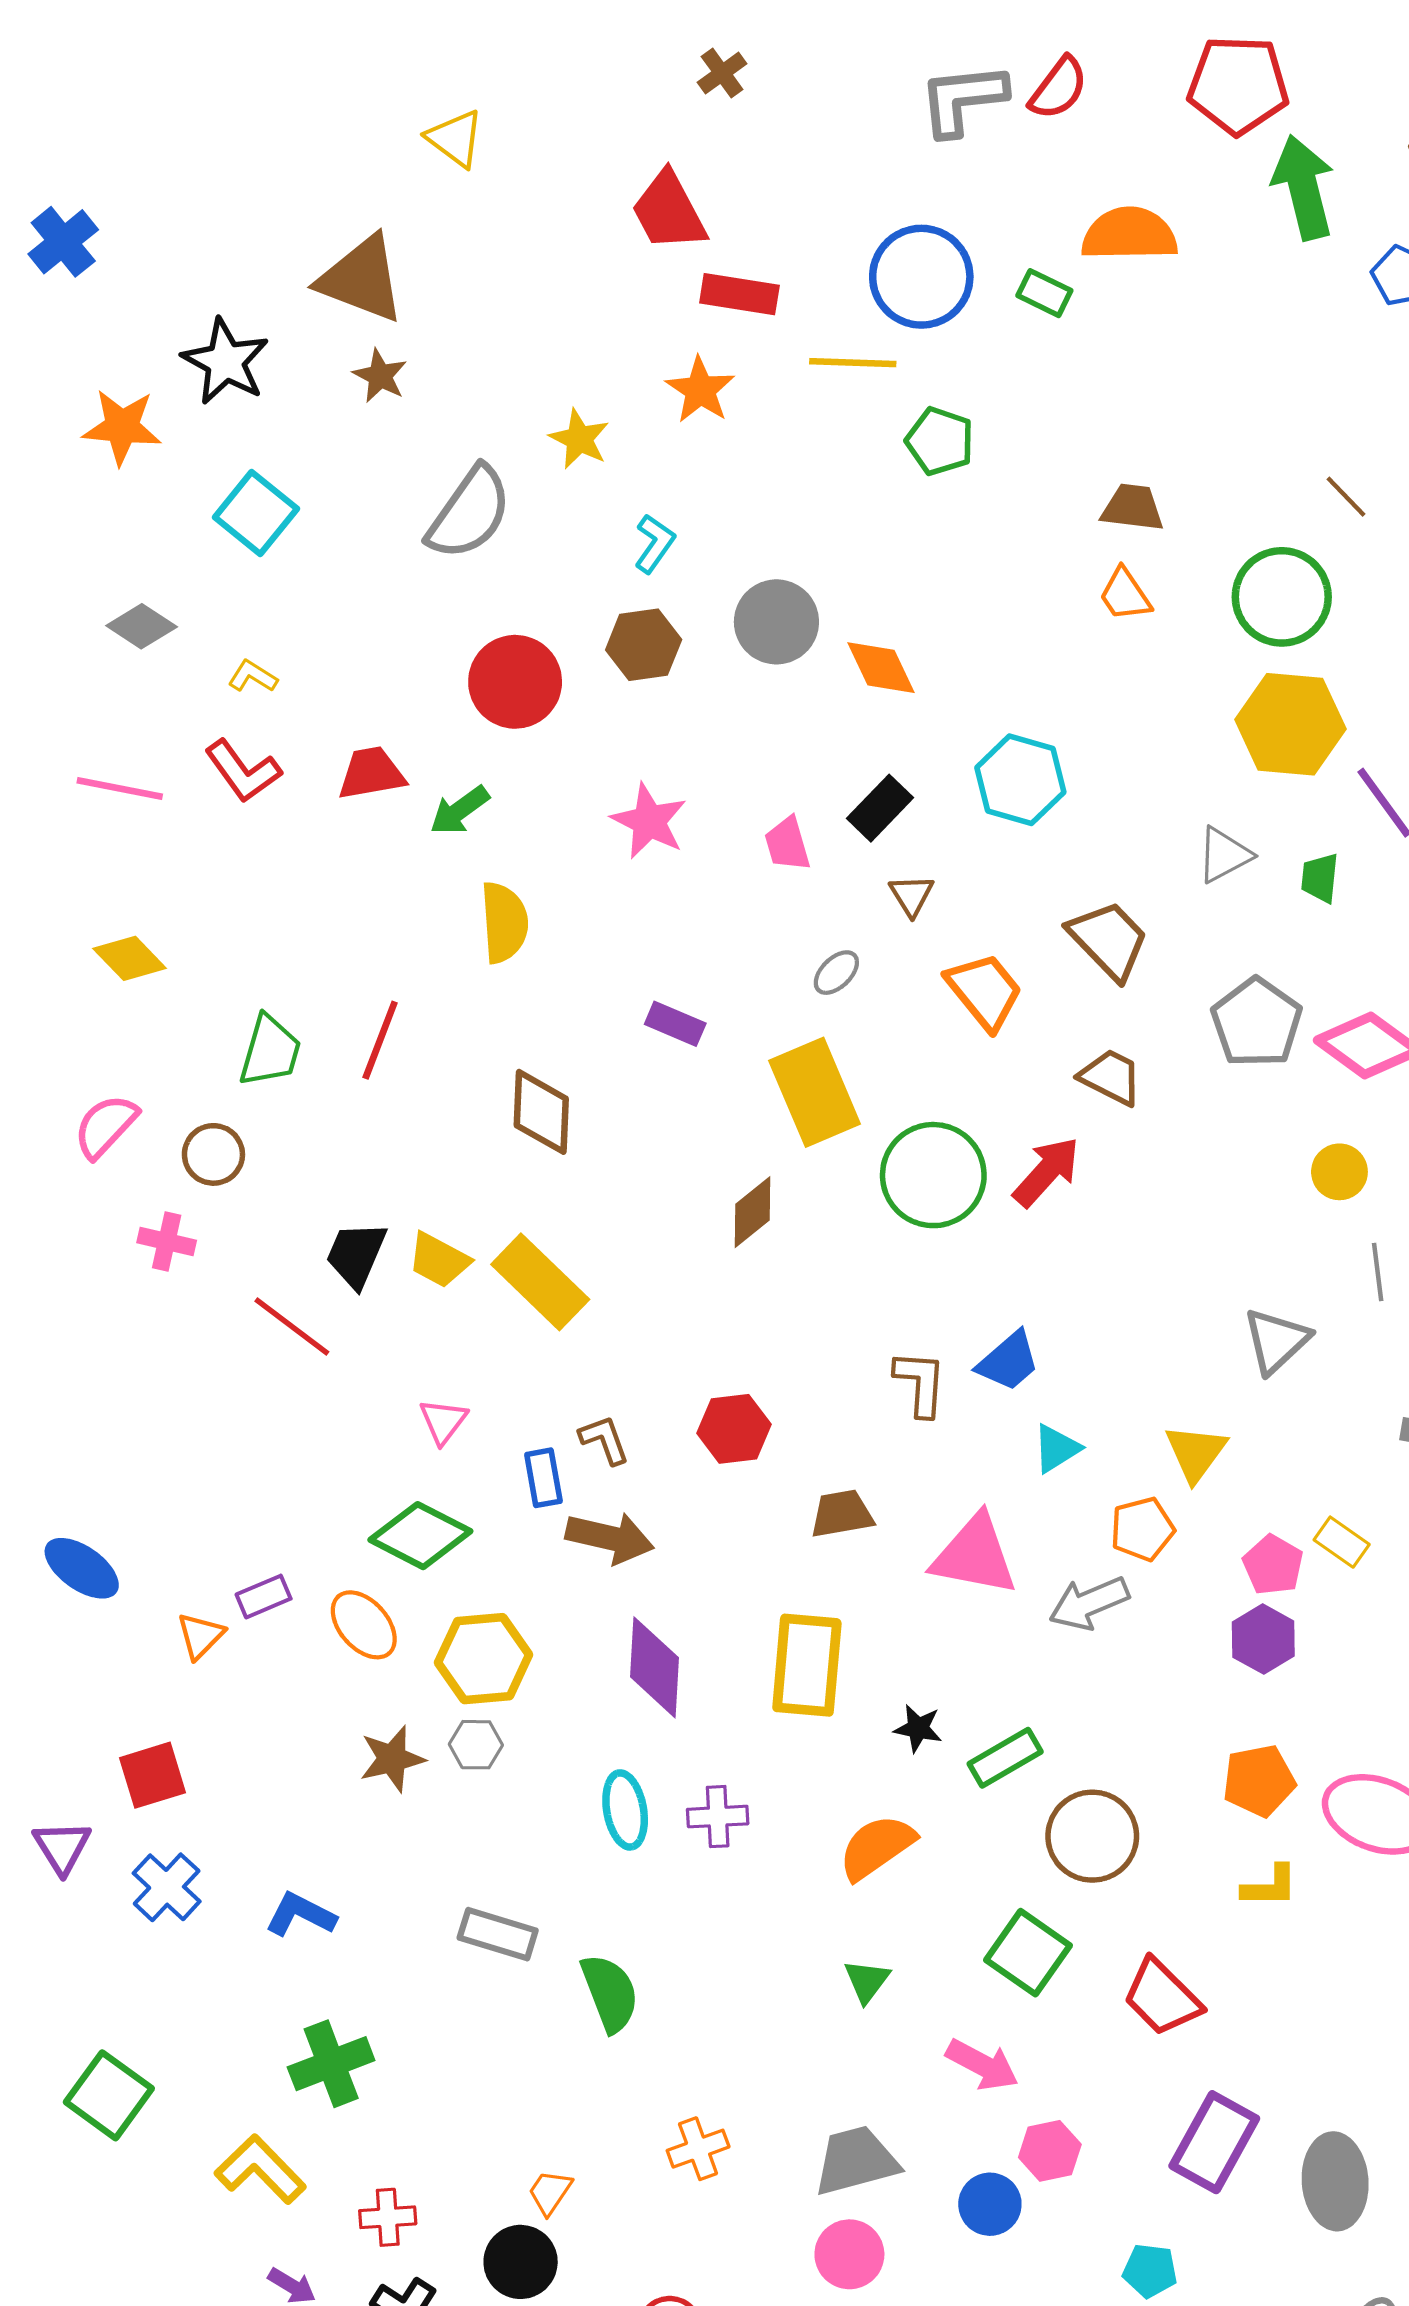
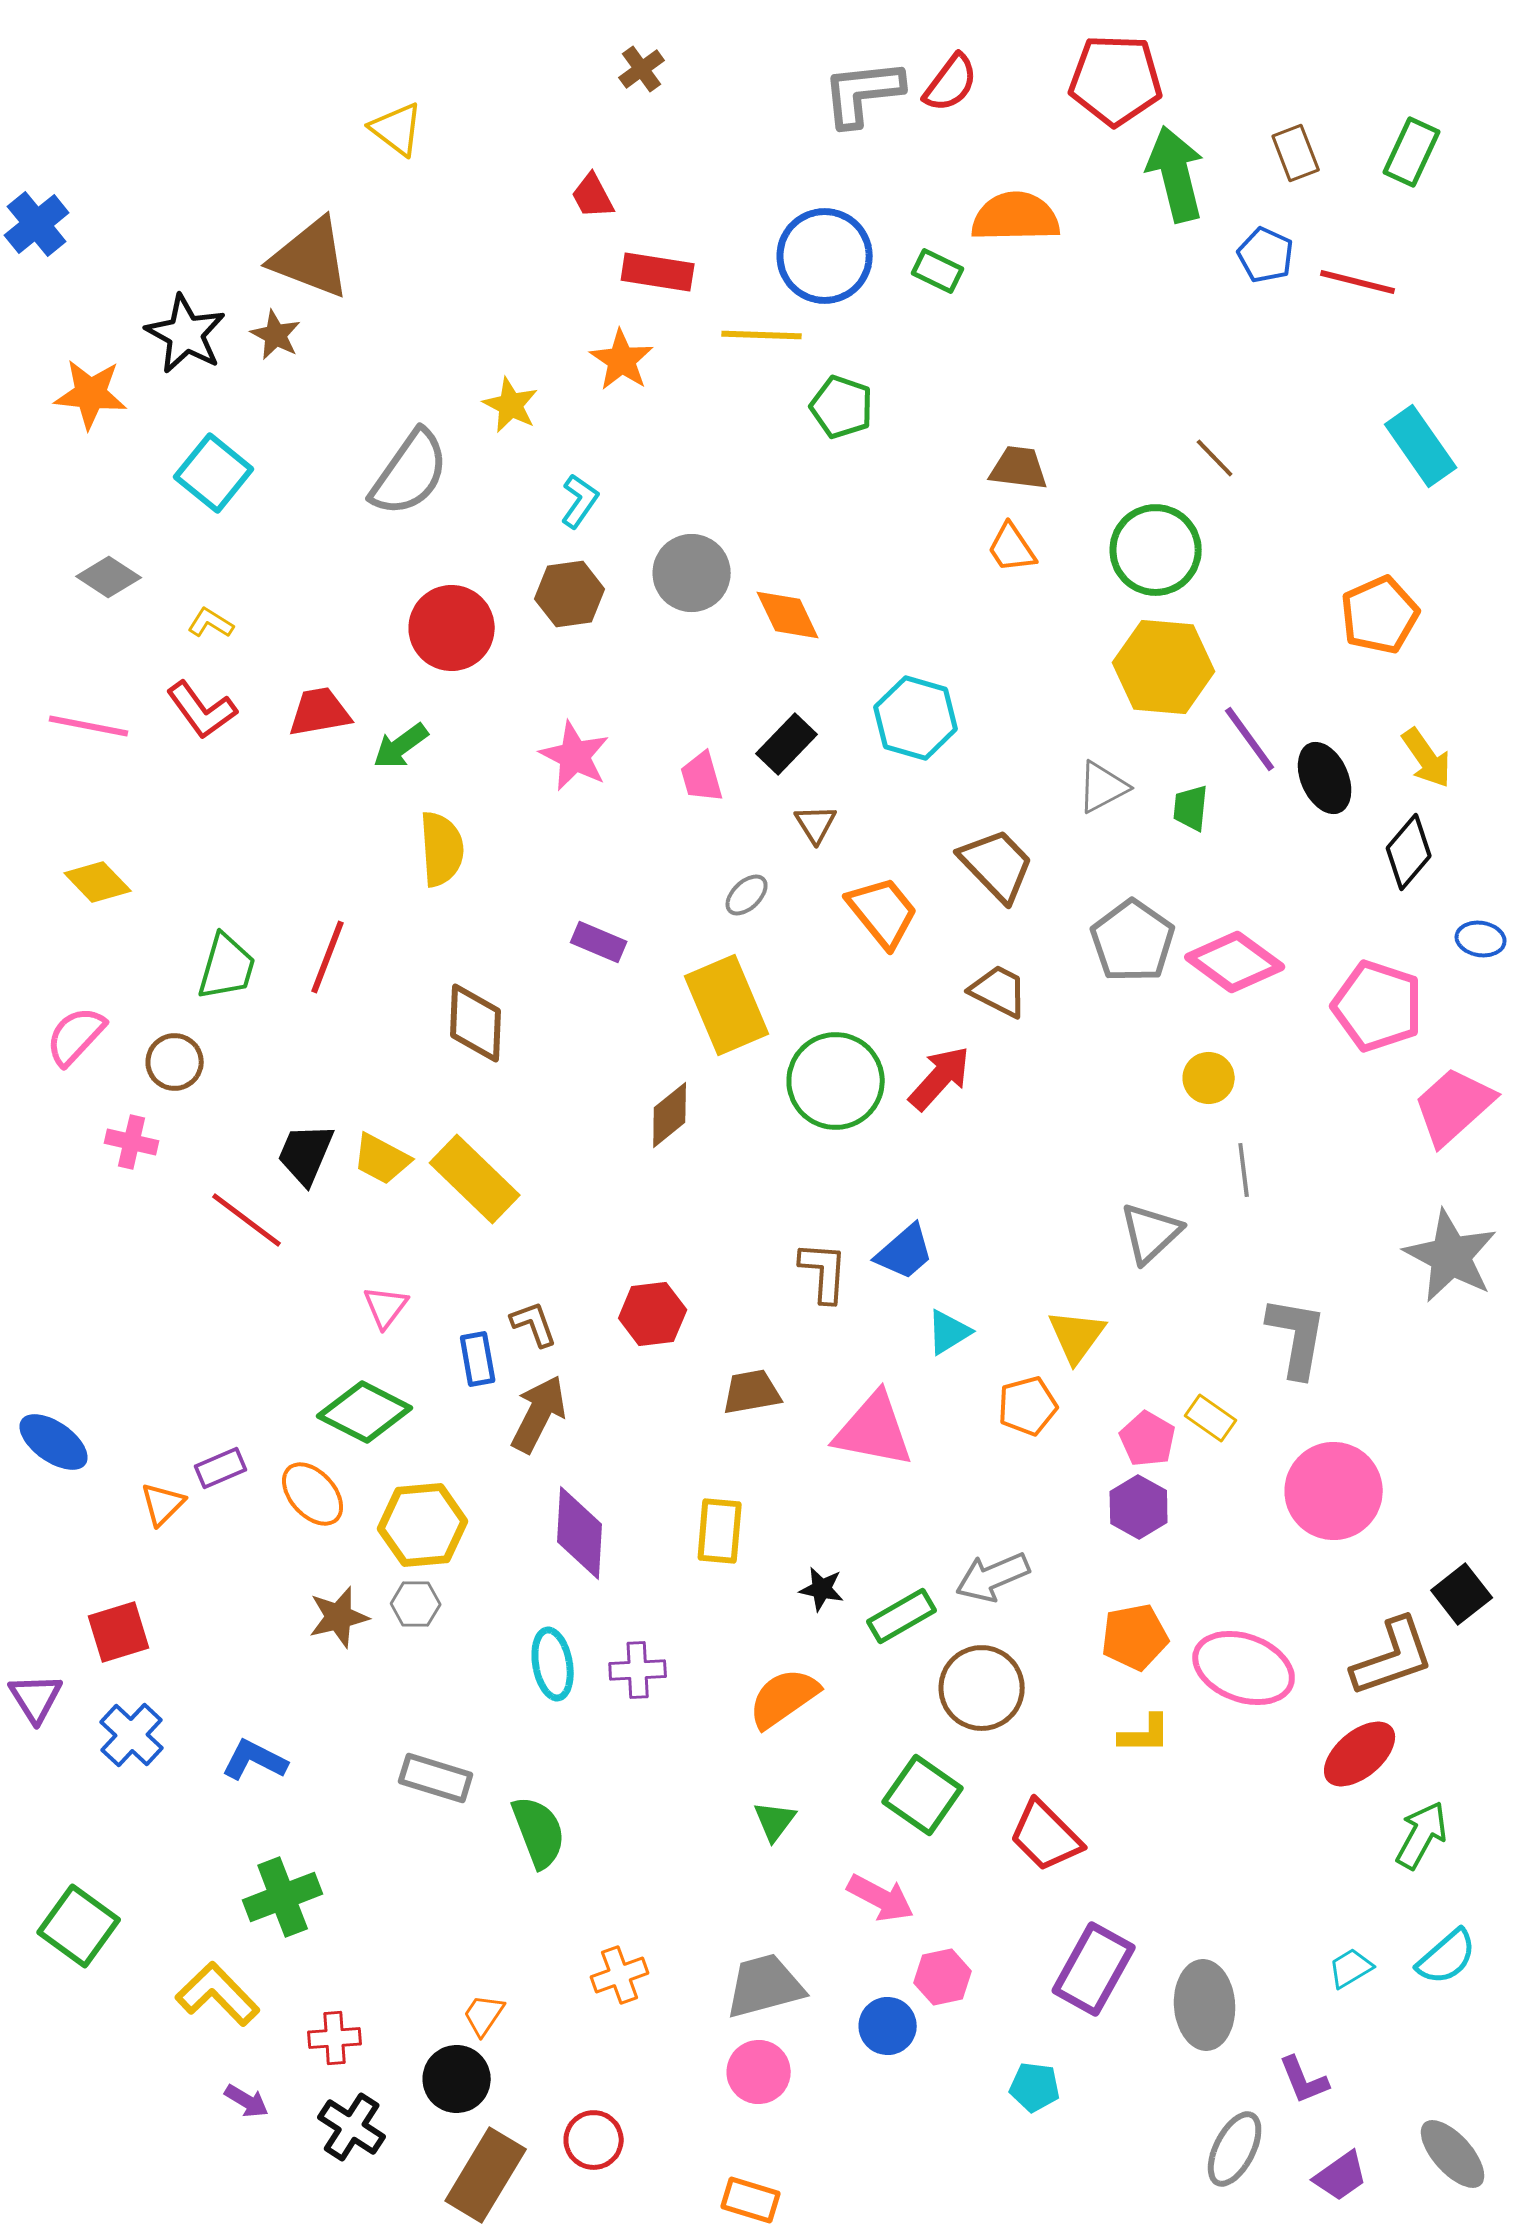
red trapezoid: (669, 211) -> (593, 196), size x0.6
brown star: (380, 376) -> (276, 335), moved
brown arrow: (610, 1538) -> (539, 1414), turned -76
gray arrow: (1089, 1603) -> (993, 1577), moved
yellow rectangle: (807, 1665) -> (720, 1531), size x0.7

